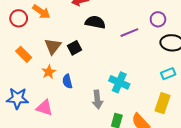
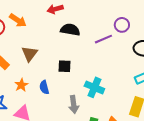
purple circle: (158, 19) -> (122, 25), moved
black square: (74, 48) -> (64, 66), moved, turned 32
orange star: (49, 72) -> (21, 85), moved

